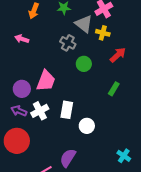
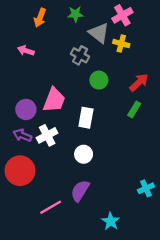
red arrow: (118, 55) -> (139, 82), moved
white rectangle: (67, 110) -> (86, 118), moved
white circle: (87, 126) -> (84, 154), moved
cyan cross: (124, 156) -> (146, 188), turned 32

